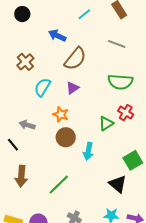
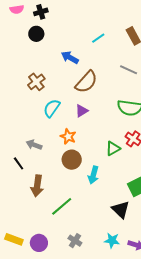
brown arrow: (21, 176) -> (37, 186), moved

